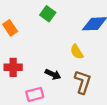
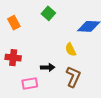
black arrow: (53, 74) -> (48, 67), turned -32

